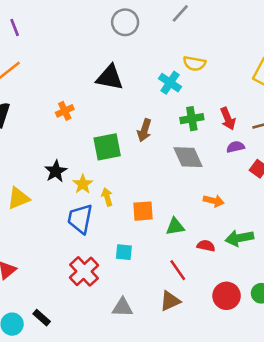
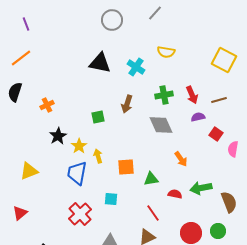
cyan cross: (170, 83) -> (136, 67), moved
orange cross: (65, 111) -> (47, 105), moved
green square: (107, 147) -> (98, 117), size x0.6
yellow triangle: (19, 198) -> (29, 171), moved
orange arrow: (214, 201) -> (181, 159), turned 42

